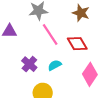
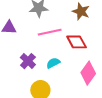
pink line: (50, 35) -> (50, 32), turned -70

